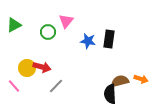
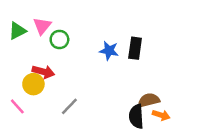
pink triangle: (66, 21) -> (42, 26), moved
red arrow: (42, 67) -> (43, 72), moved
orange arrow: (141, 79) -> (161, 115), moved

